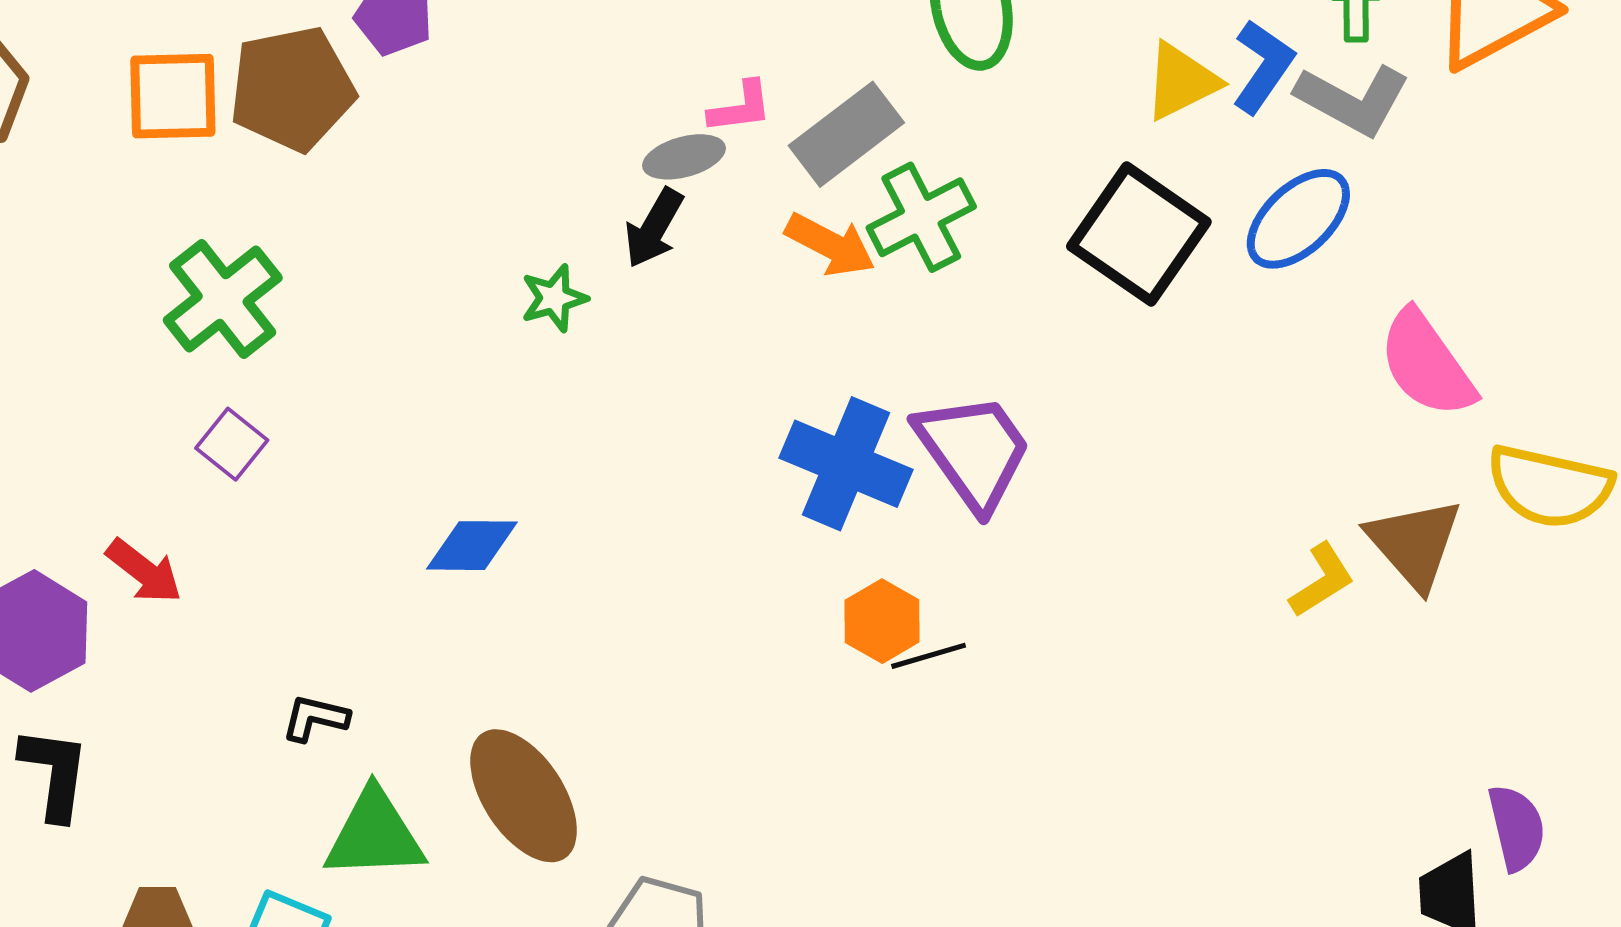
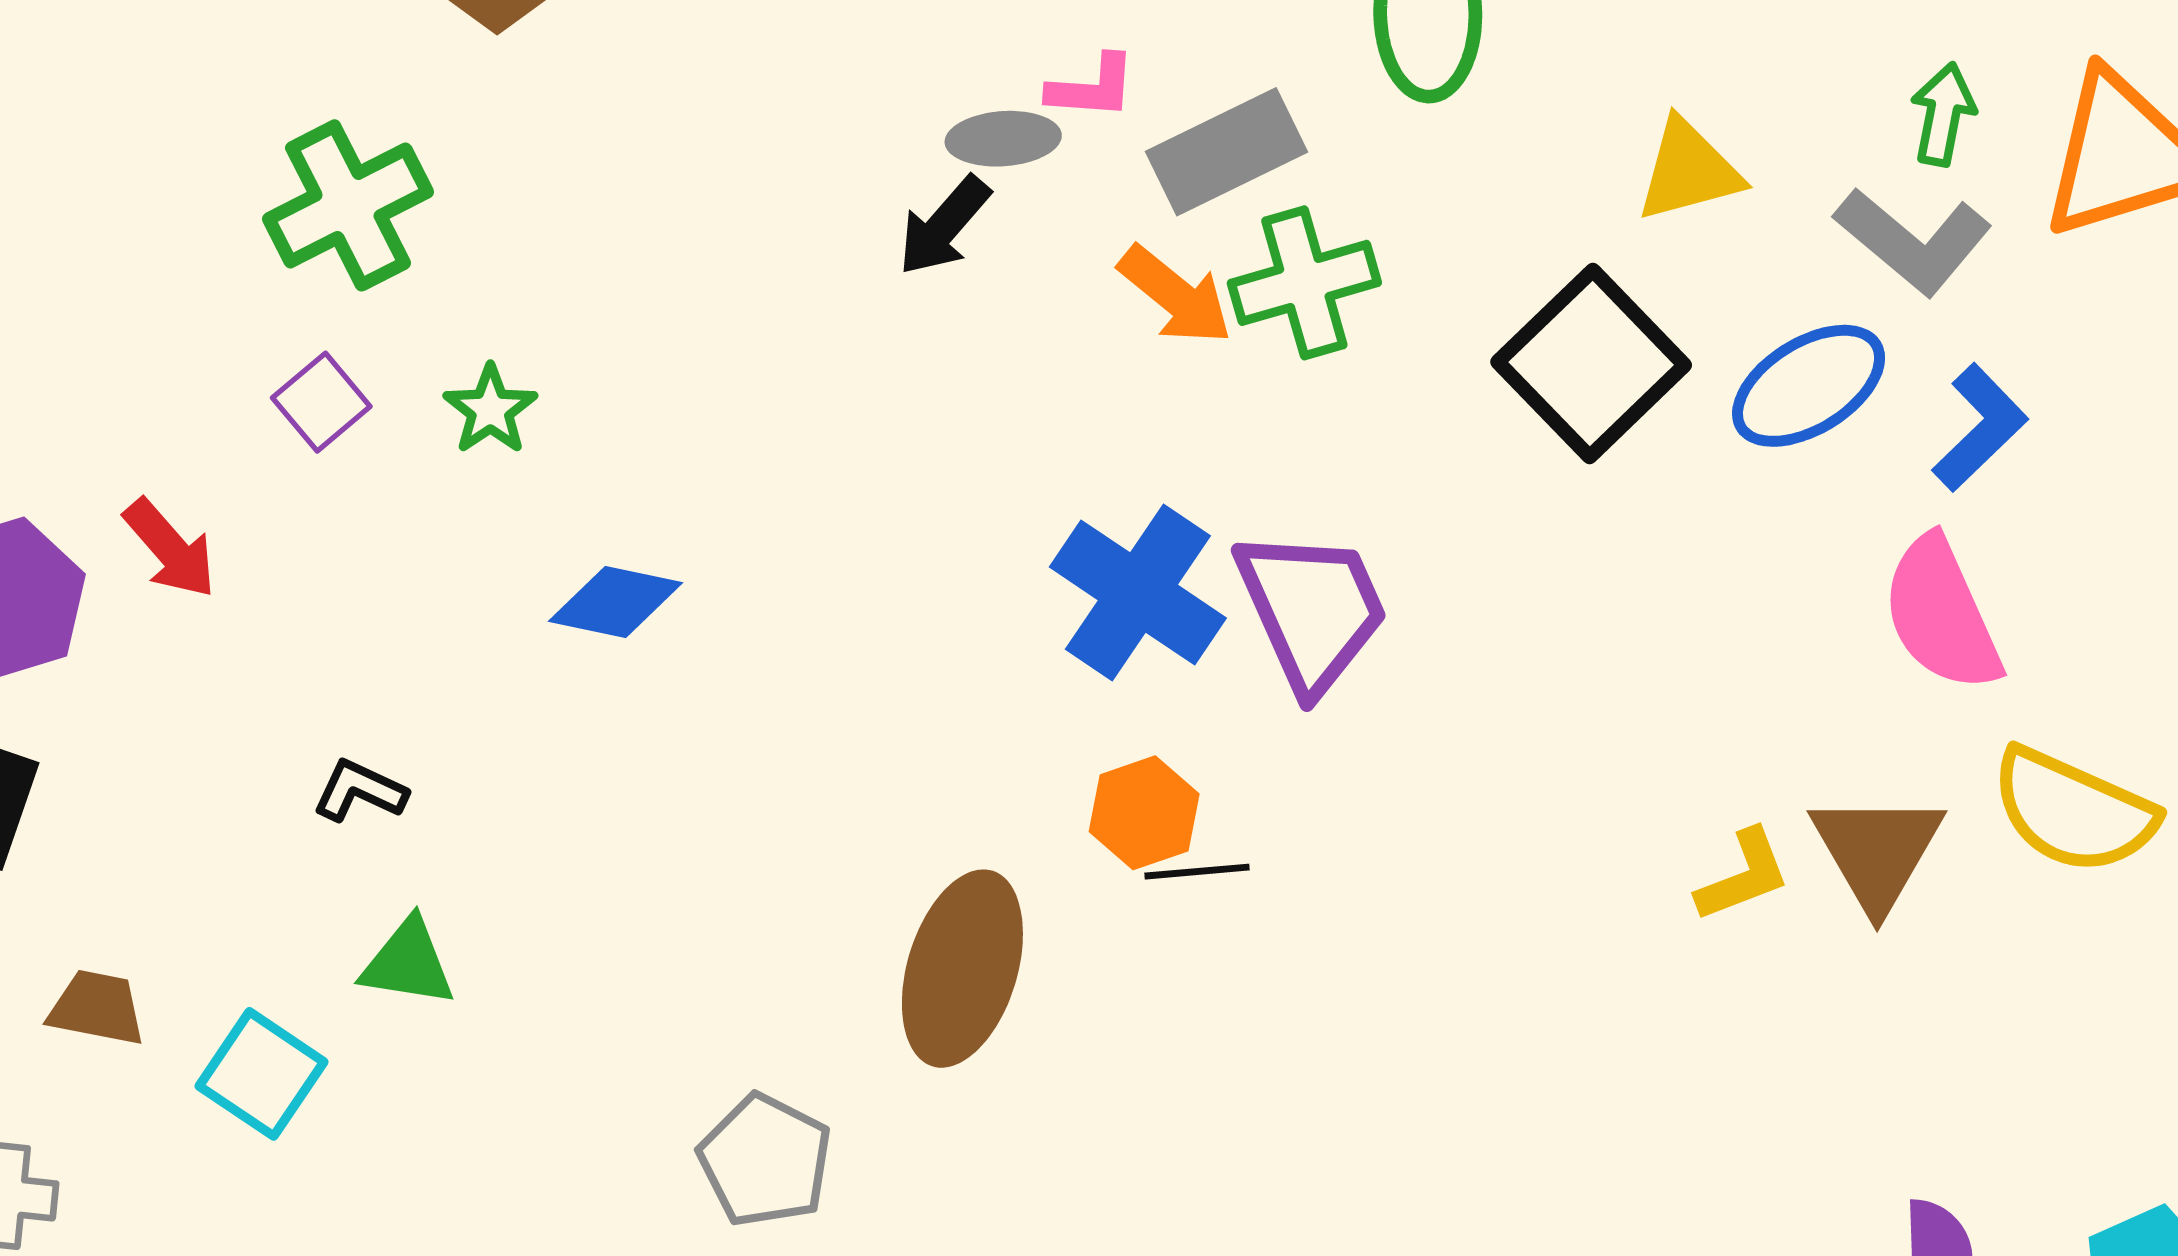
blue L-shape: (1263, 66) -> (1980, 428), moved
green star: (554, 298) -> (490, 410), moved, turned -30
brown ellipse: (524, 796) -> (962, 969), moved, turned 39
green triangle: (375, 835) -> (408, 963), size x0.7

